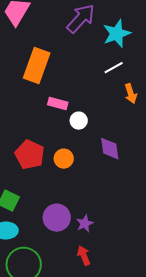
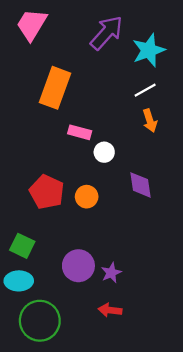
orange arrow: (131, 94) -> (150, 121), moved
red arrow: (84, 256) -> (110, 310), turned -60

